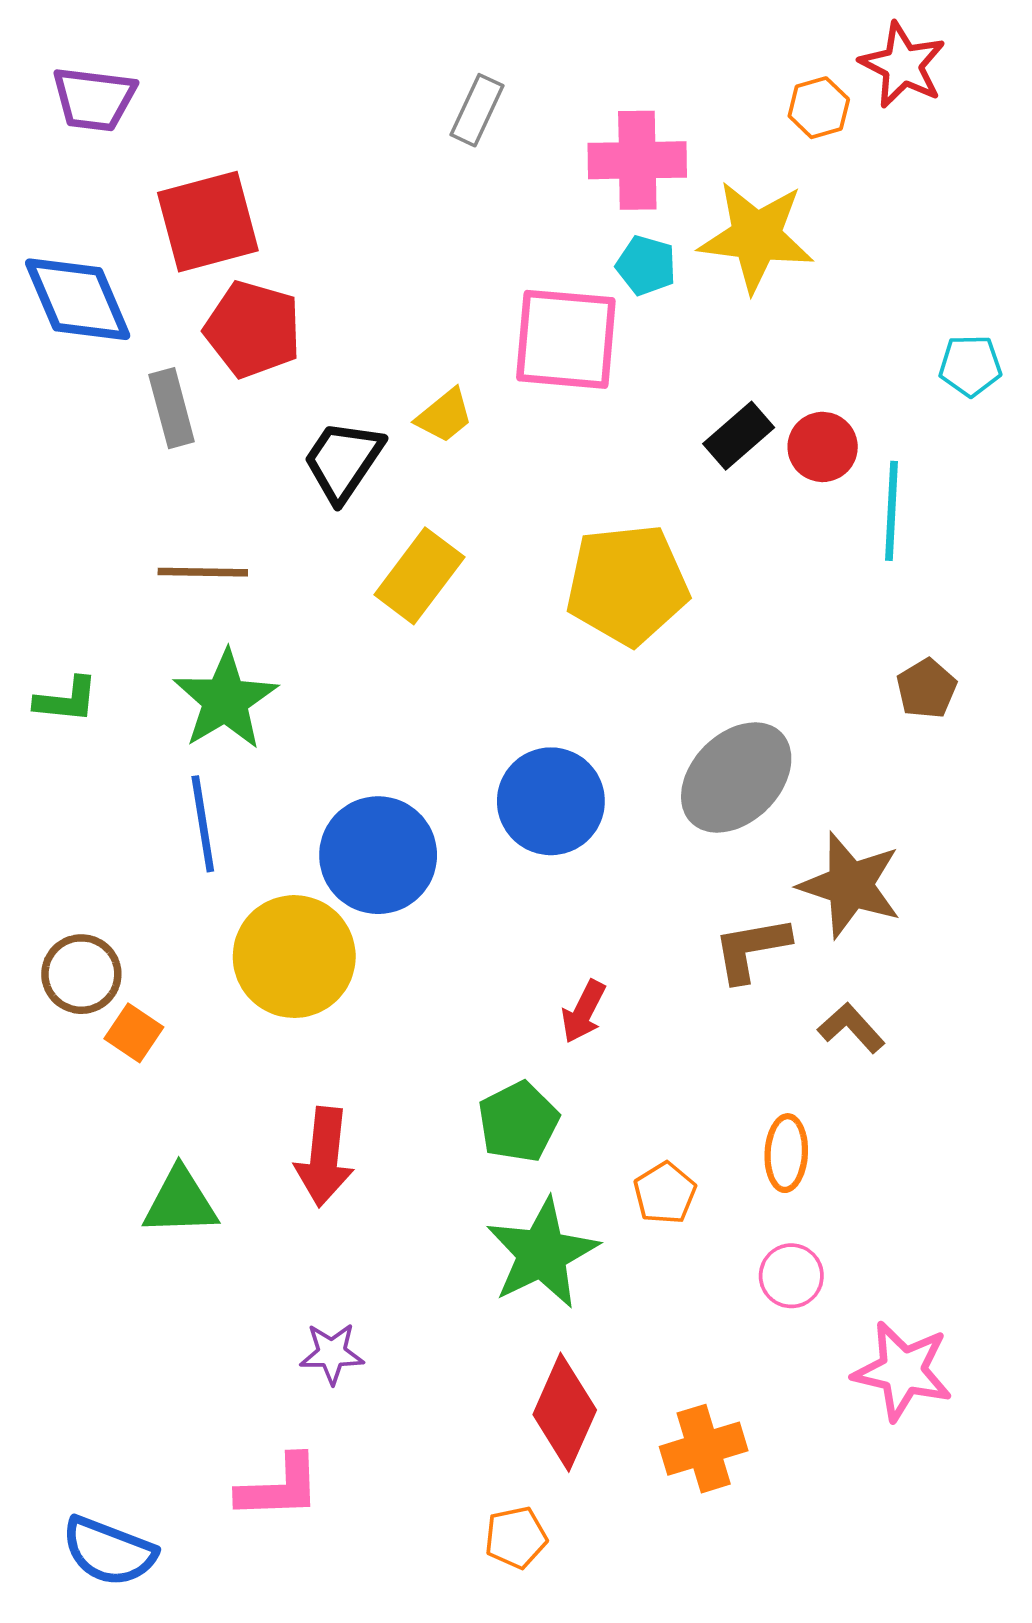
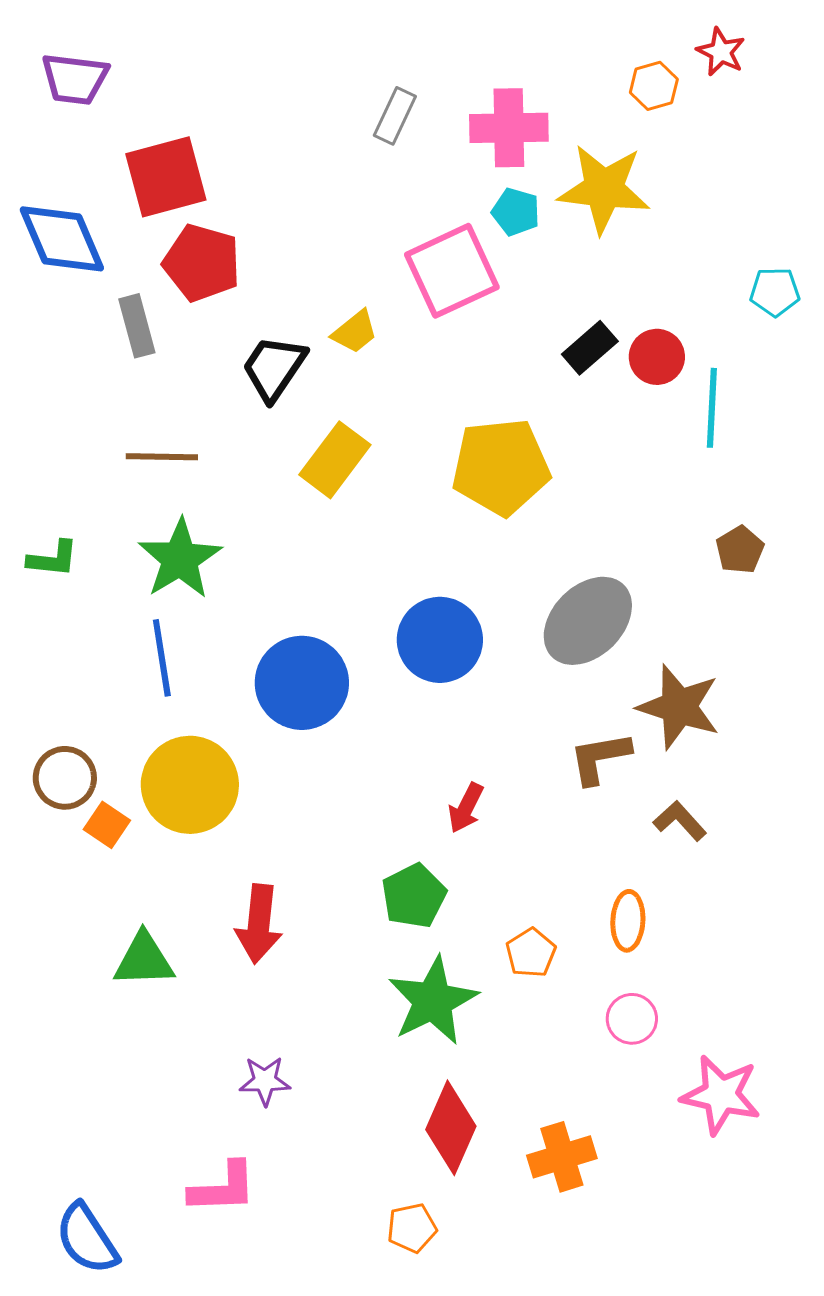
red star: (903, 65) -> (721, 52), size x0.7
gray rectangle: (477, 110) -> (395, 116), moved
pink square: (566, 339) -> (452, 271), turned -30
yellow circle: (294, 957) -> (190, 785), moved
blue semicircle: (109, 1551) -> (87, 1239), turned 36

